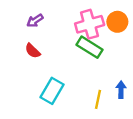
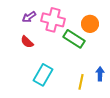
orange circle: (117, 22) -> (90, 24), moved
pink cross: (90, 24) -> (53, 20), moved, turned 30

